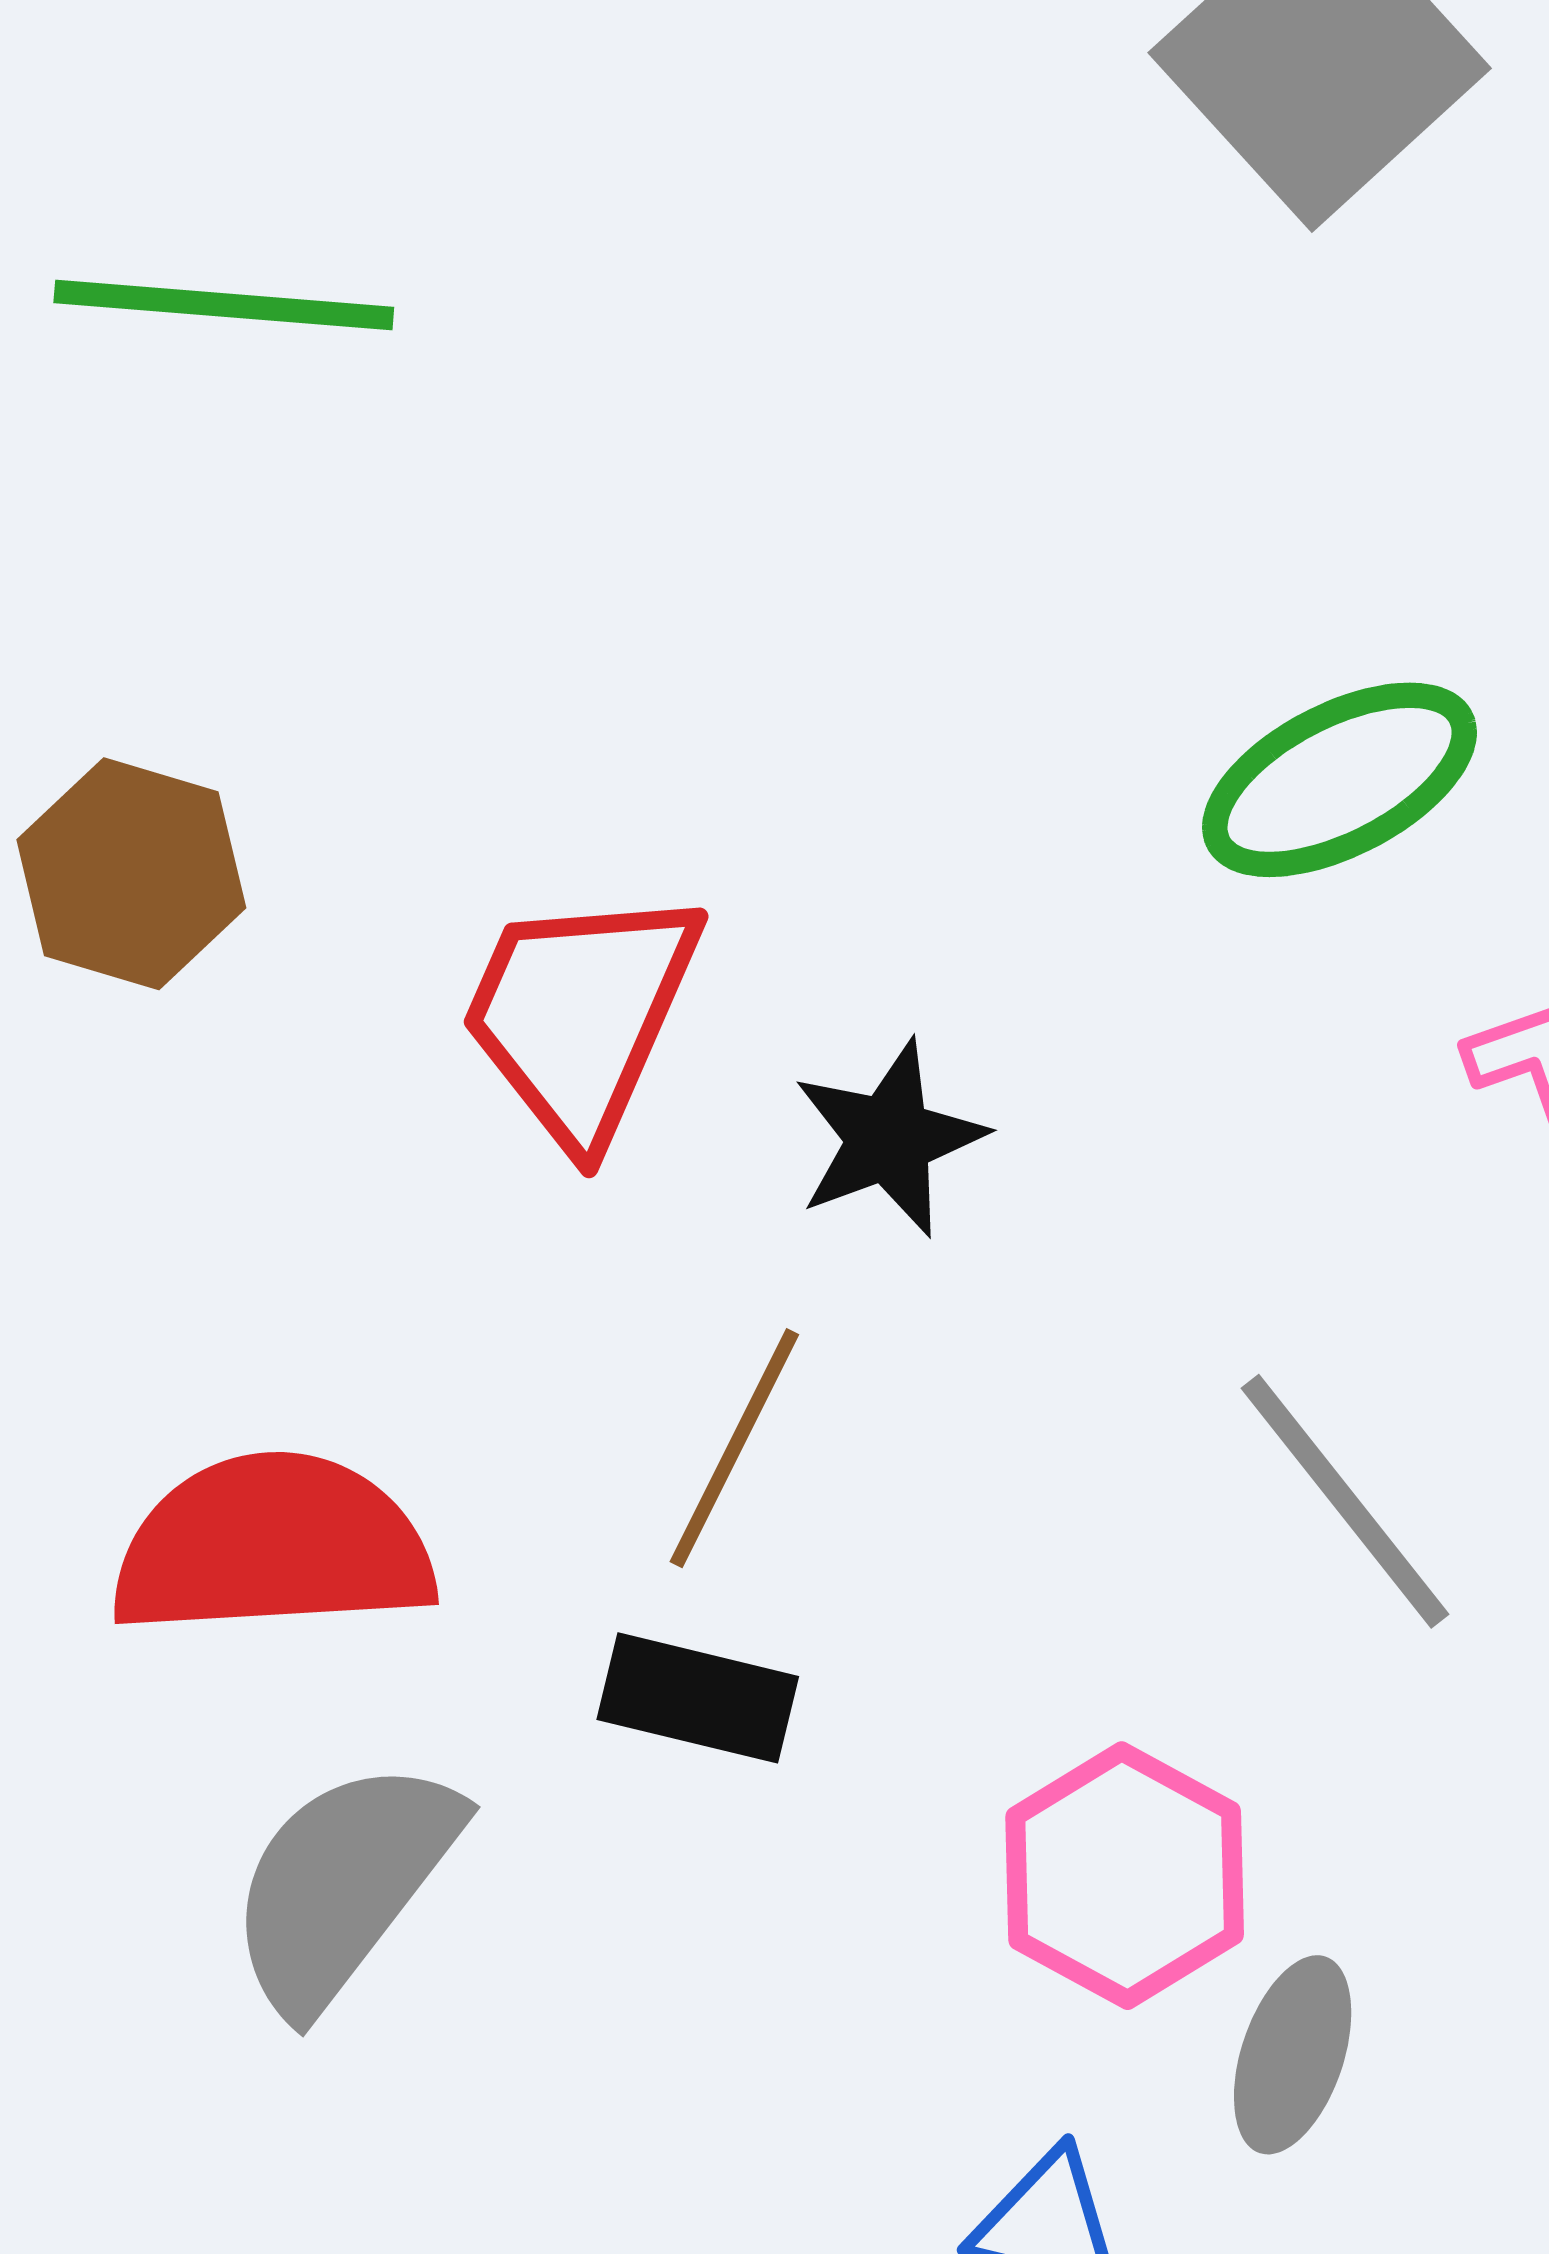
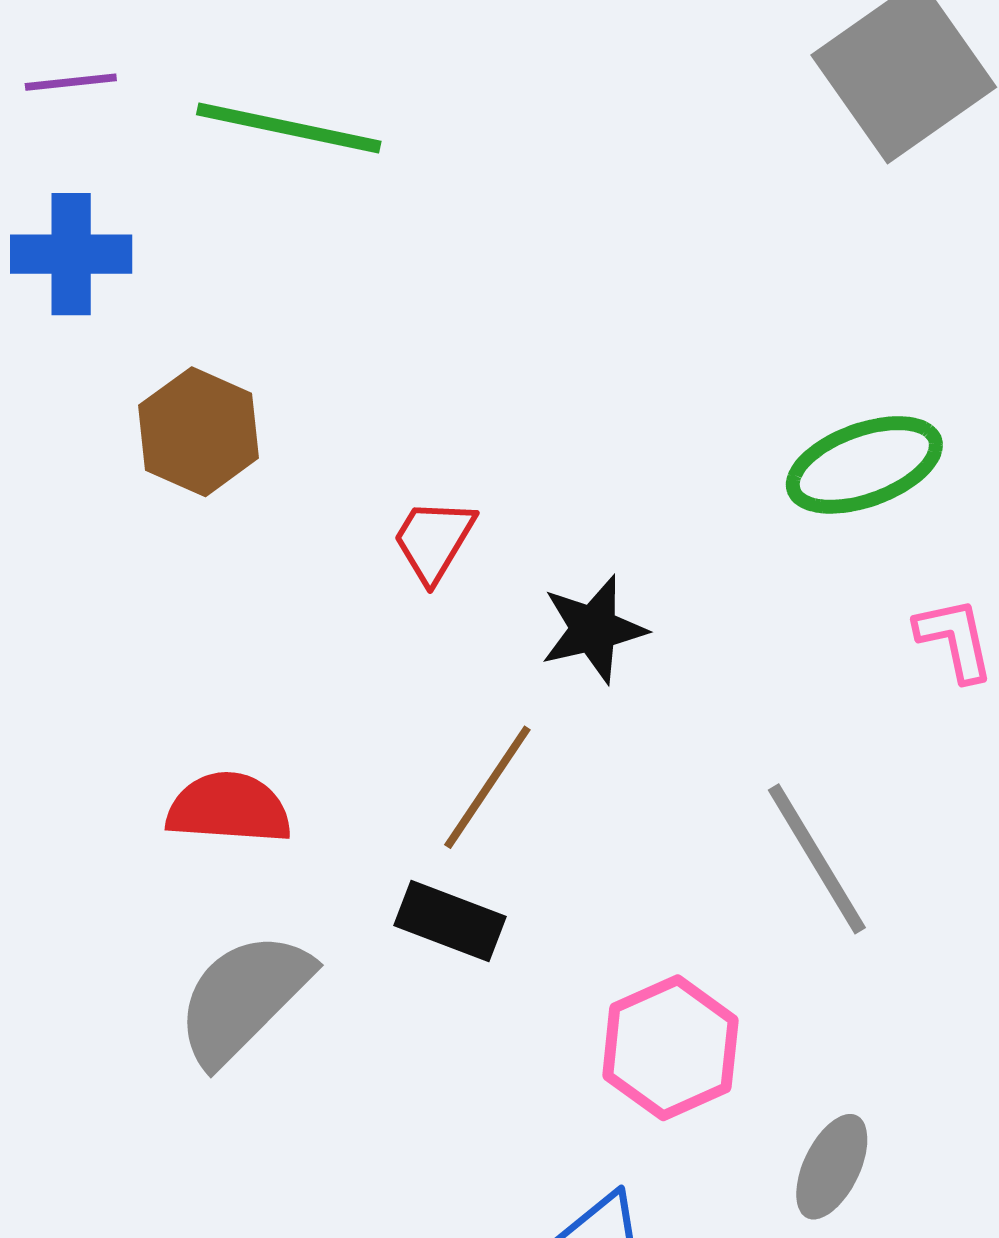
red trapezoid: (580, 1015) -> (434, 540), size x0.6
red semicircle: (273, 1546) -> (229, 808), size x0.7
gray ellipse: (1293, 2055) -> (832, 1167), moved

